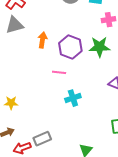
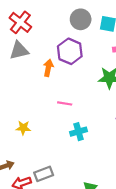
purple hexagon: (70, 47) -> (70, 51), moved
yellow star: (11, 103) -> (23, 128), moved

